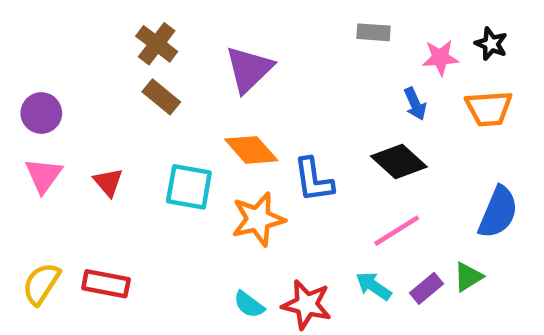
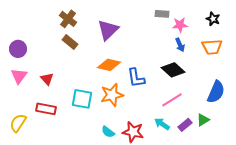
pink star: (440, 58) -> (180, 25), moved
orange diamond: (251, 150) -> (109, 65), turned -35
cyan square: (189, 187) -> (82, 99), moved
red rectangle: (106, 284) -> (46, 109), moved

